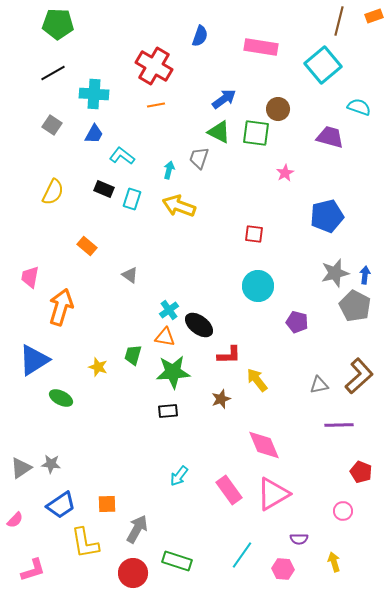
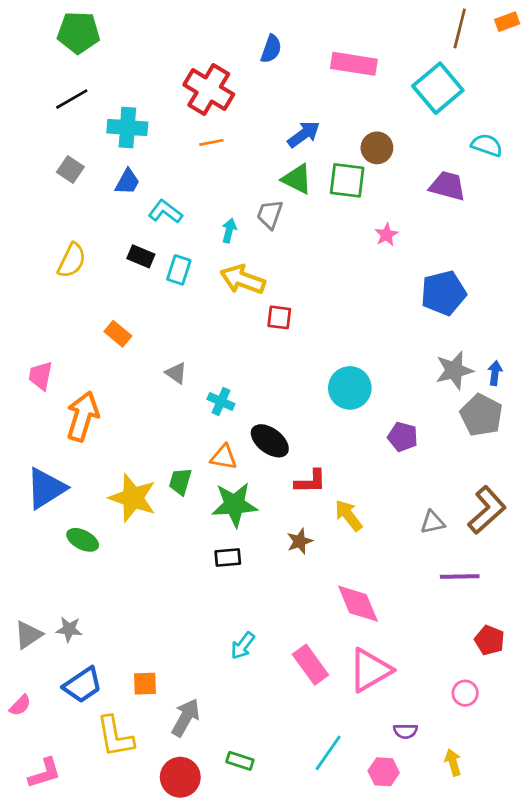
red square: (254, 234) -> (279, 317), moved
cyan cross: (169, 310) -> (221, 402), moved, turned -30
yellow star: (98, 367) -> (133, 498), size x1.8
green rectangle: (177, 561) -> (240, 761), size x0.7

